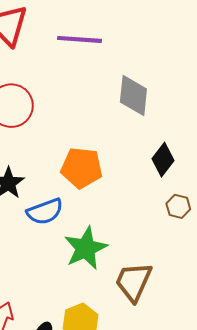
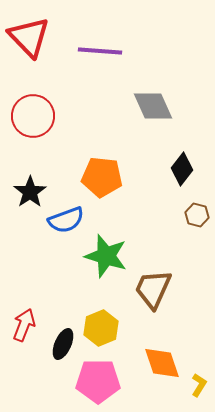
gray diamond: (133, 95) -> (153, 106), turned -30
green star: (86, 248) -> (106, 256), turned -30

